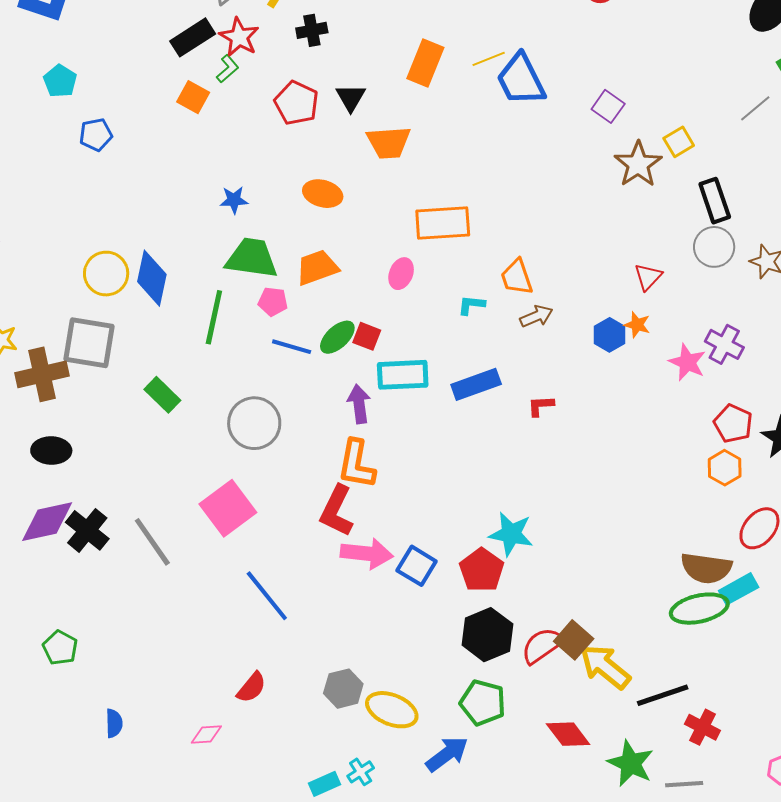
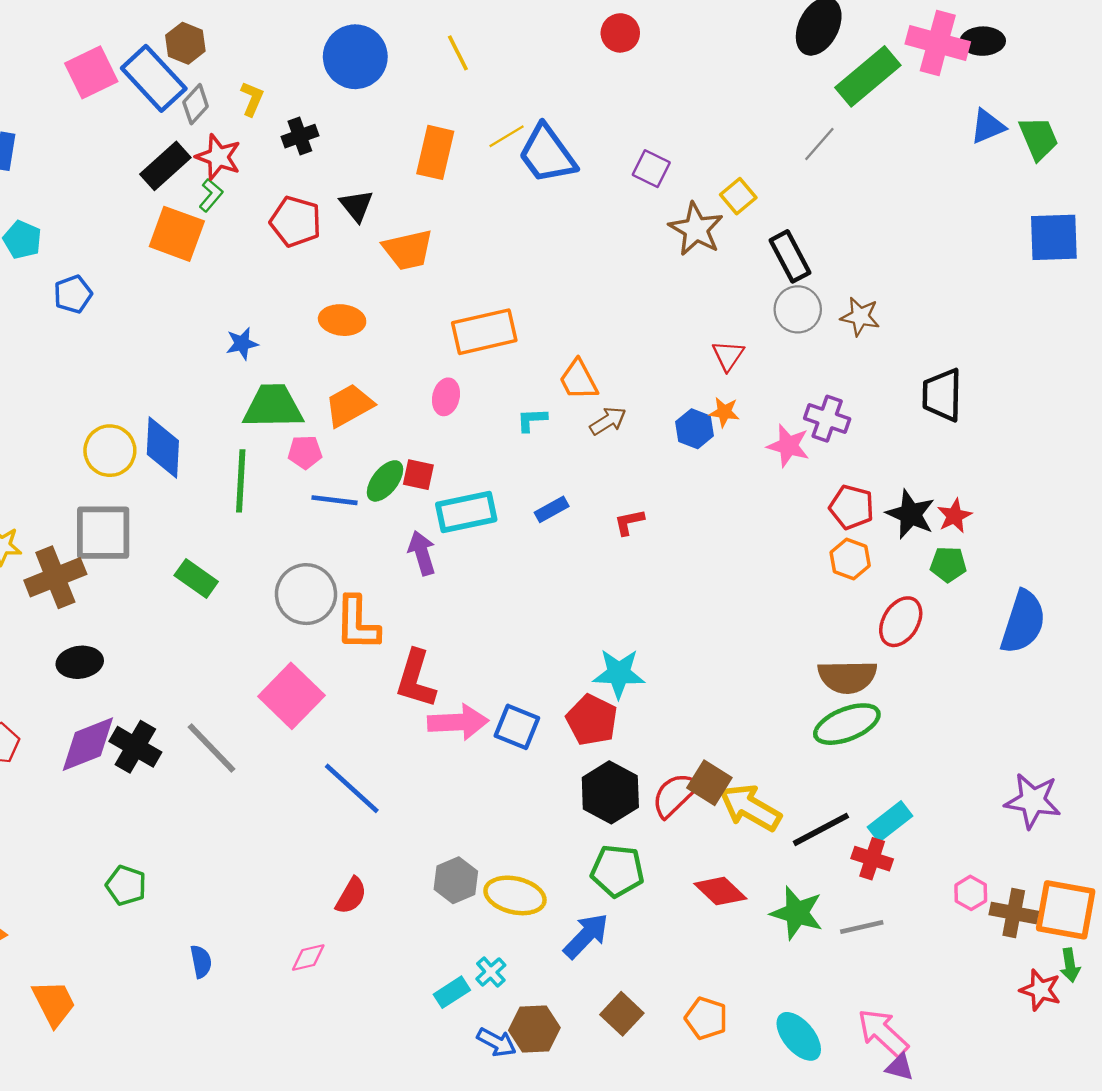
orange square: (193, 97) -> (177, 234), size x1.5
blue rectangle: (476, 384) -> (552, 509), size x0.6
orange L-shape: (356, 464) -> (357, 623), moved
cyan rectangle: (739, 589) -> (890, 821), moved

